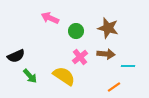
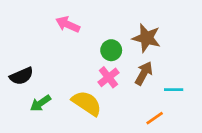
green circle: (76, 31) -> (111, 50), moved
brown arrow: (106, 54) -> (144, 73), turned -66
green arrow: (30, 76) -> (41, 103), turned 98

